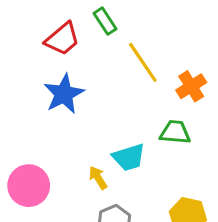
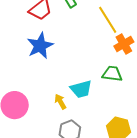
yellow line: (143, 62) -> (108, 20), moved

